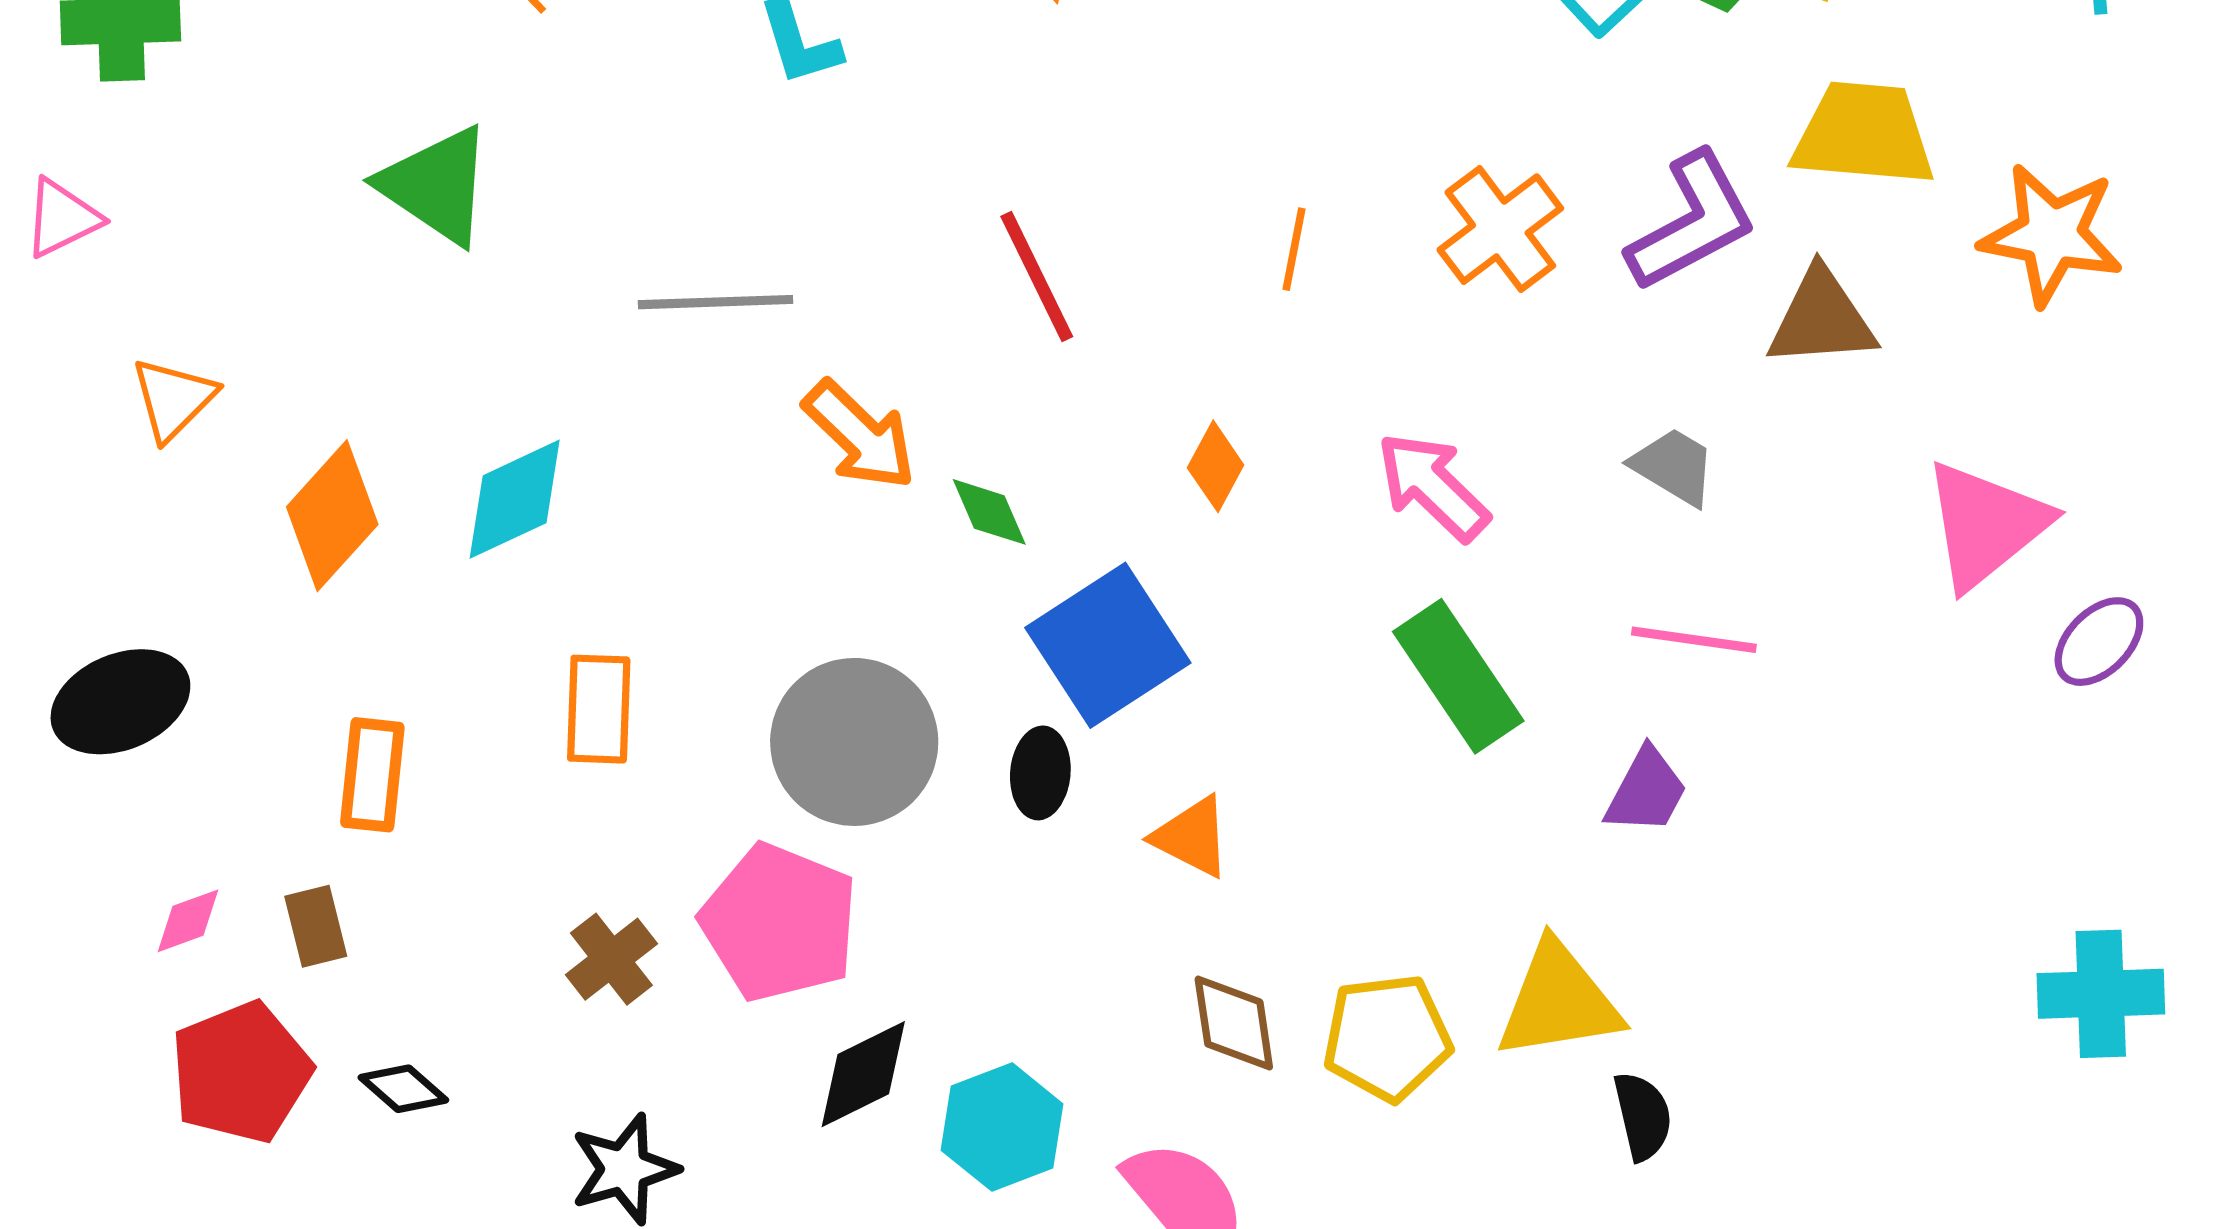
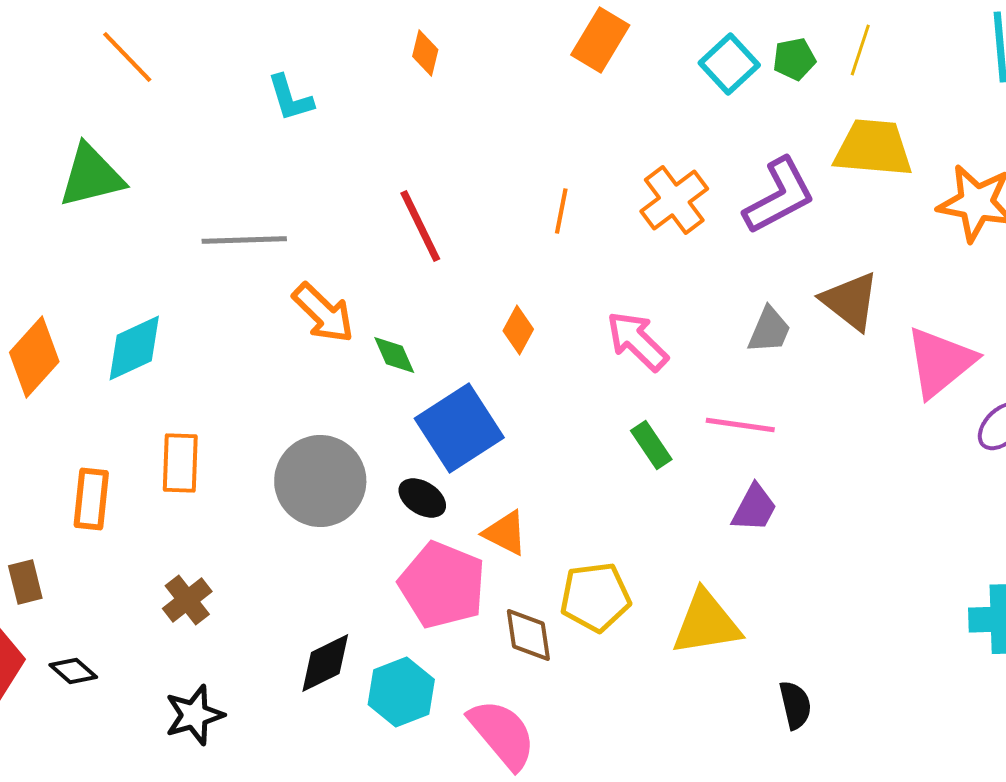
green triangle: (436, 185) -> (91, 176), turned -48
brown triangle: (1822, 318) -> (850, 301), moved, turned 42
gray trapezoid: (1674, 466) -> (769, 330), turned 82
pink line: (1694, 640) -> (740, 425), moved
green rectangle: (1458, 676) -> (651, 445), size x0.6
black ellipse: (1040, 773) -> (422, 498), turned -63
orange rectangle: (372, 775) -> (91, 499), moved
pink pentagon: (779, 923) -> (442, 585), moved
yellow pentagon: (1387, 1038) -> (595, 597), moved
black semicircle: (1643, 1116) -> (795, 705), moved

